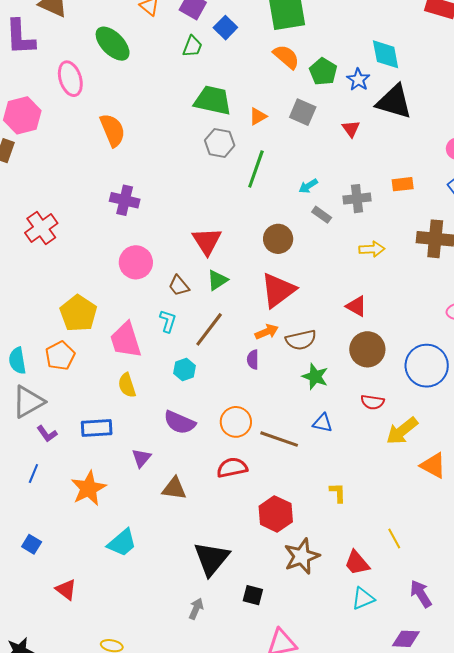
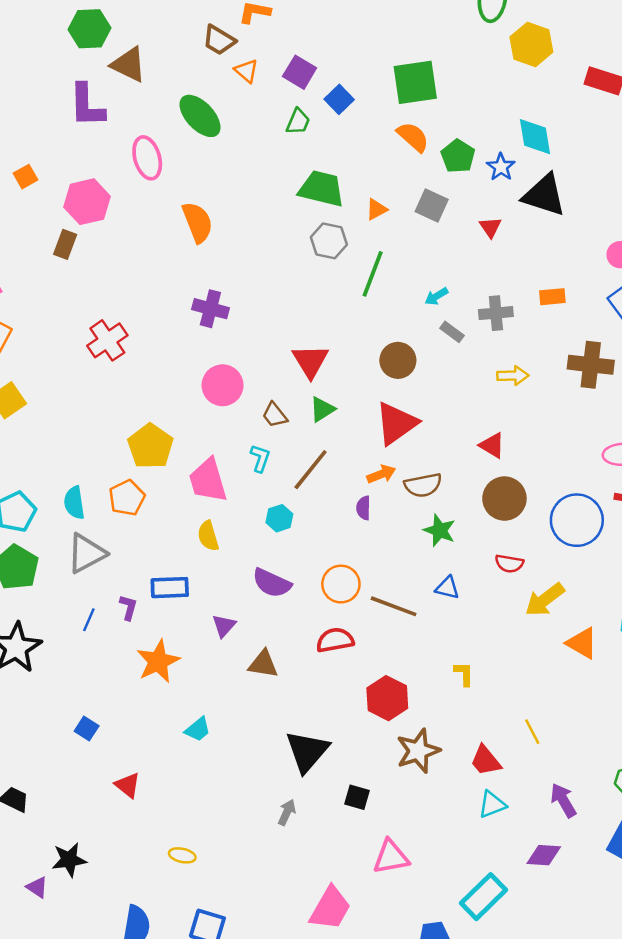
purple L-shape: (47, 434) -> (128, 607), moved, turned -130
blue line: (33, 474) -> (89, 620), moved
cyan trapezoid: (122, 543) -> (198, 729), size x0.7

